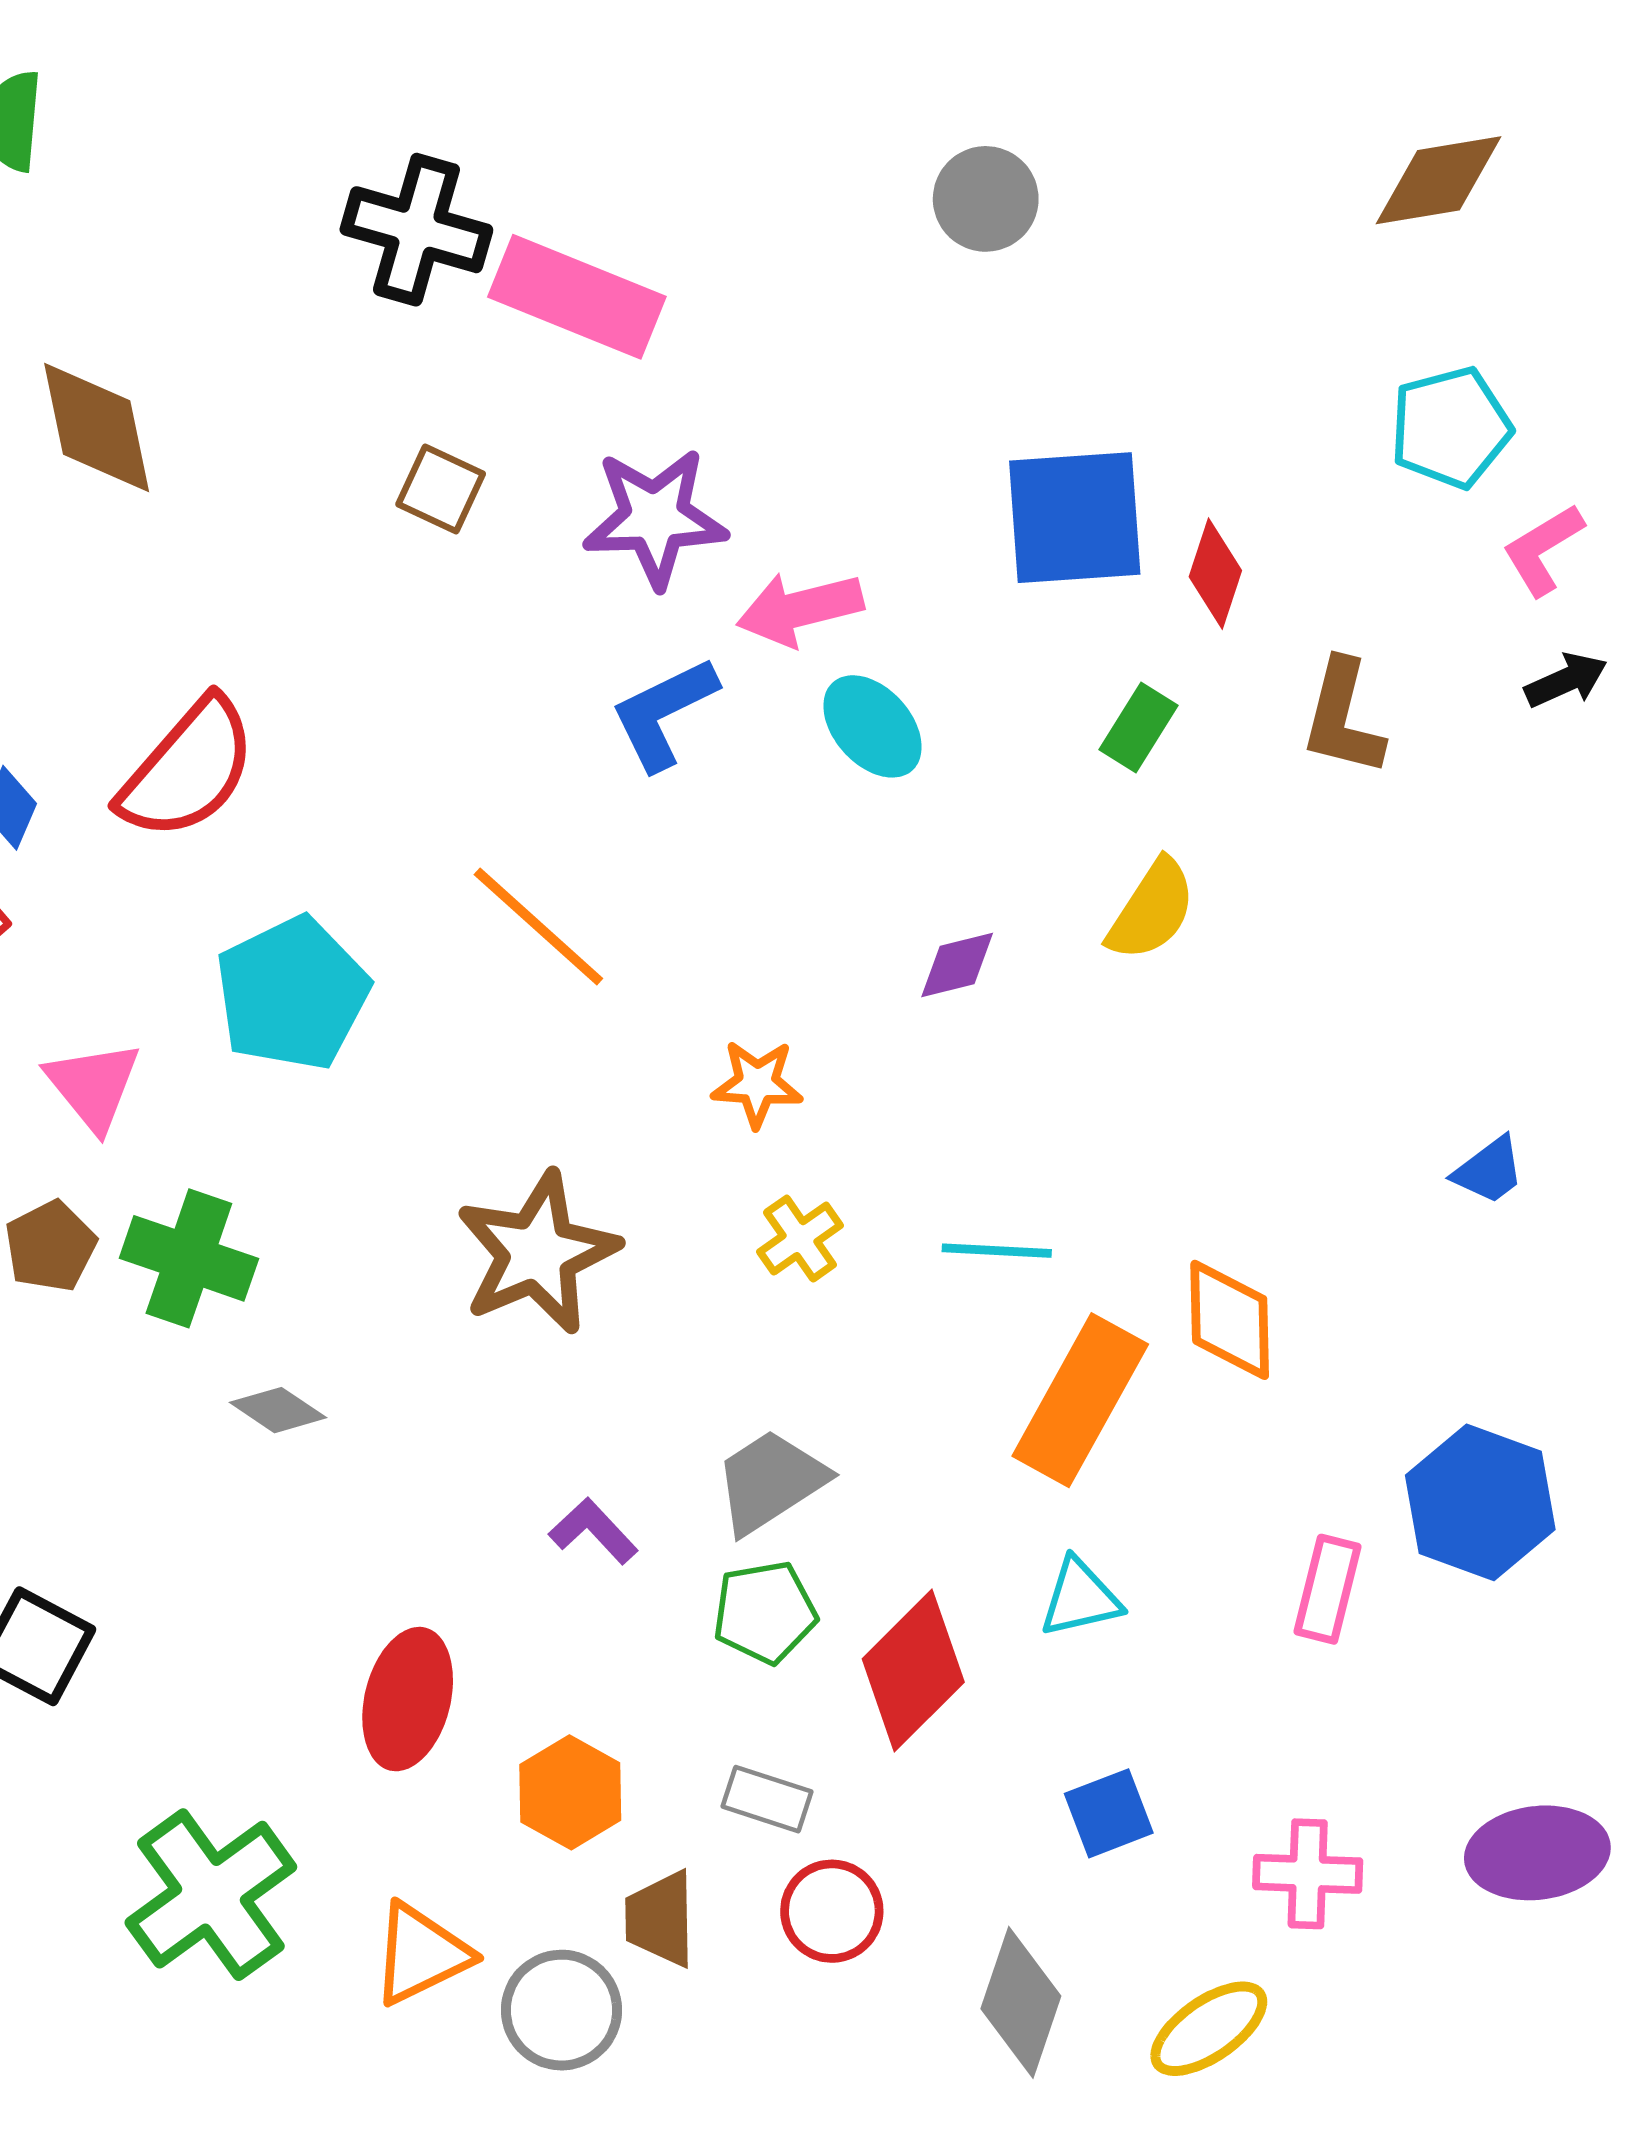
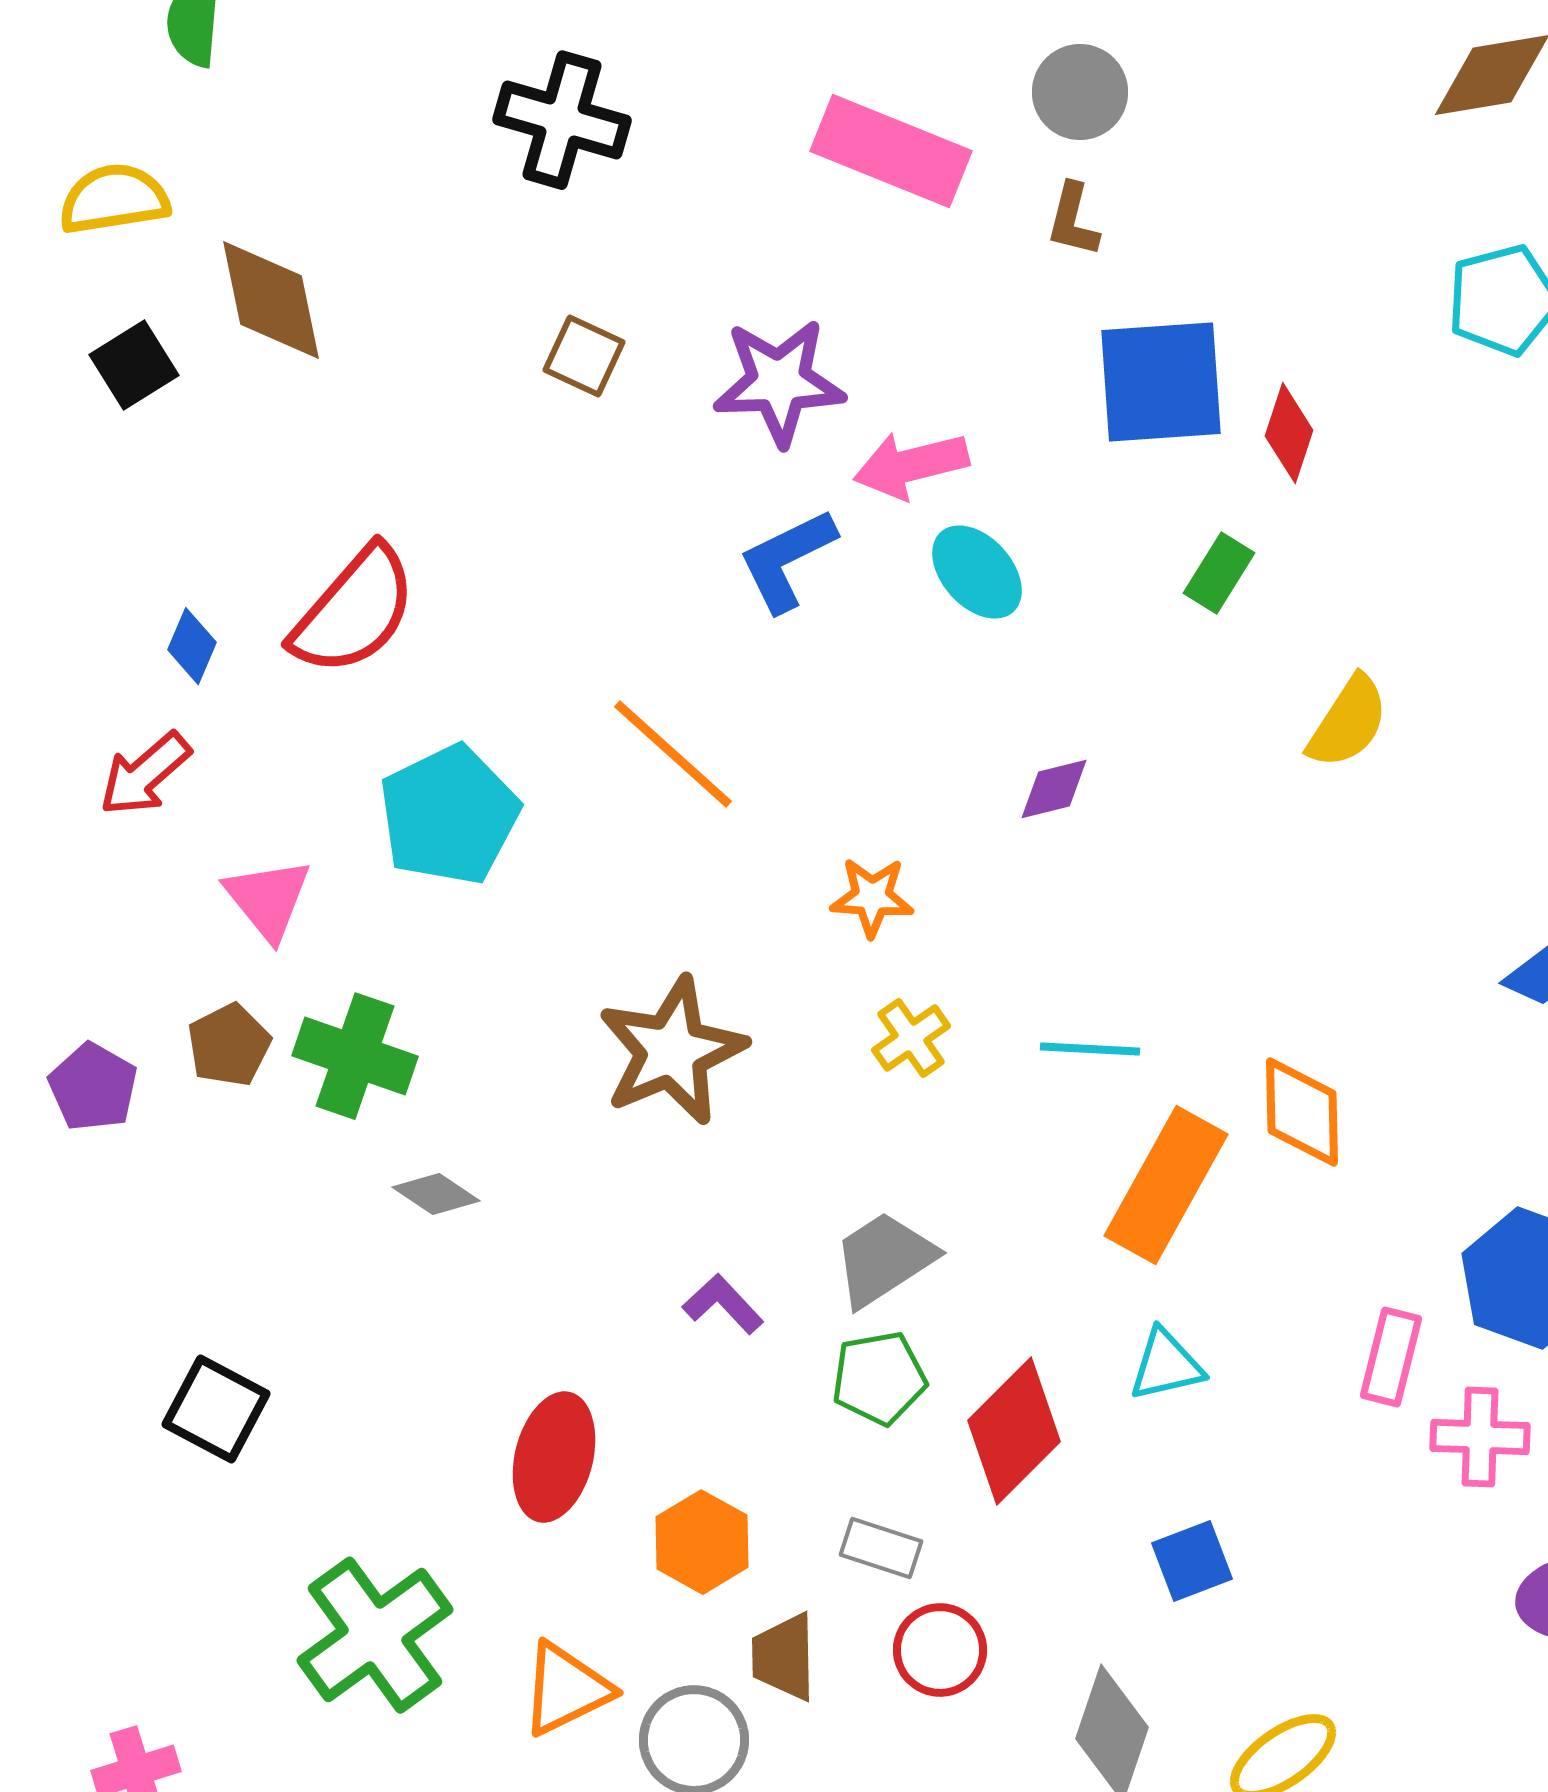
pink rectangle: (577, 297) -> (891, 151), moved
brown L-shape: (1343, 718) -> (1073, 220), moved, size x0.7
yellow semicircle: (1152, 910) -> (1348, 722), moved
pink cross: (1308, 1874) -> (1480, 1437), moved

